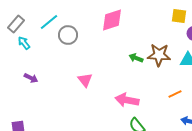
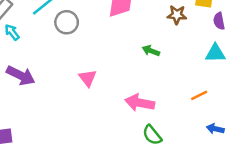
brown star: (159, 55) -> (177, 15), moved, size x0.7
purple arrow: (31, 78) -> (21, 76), size x1.6

